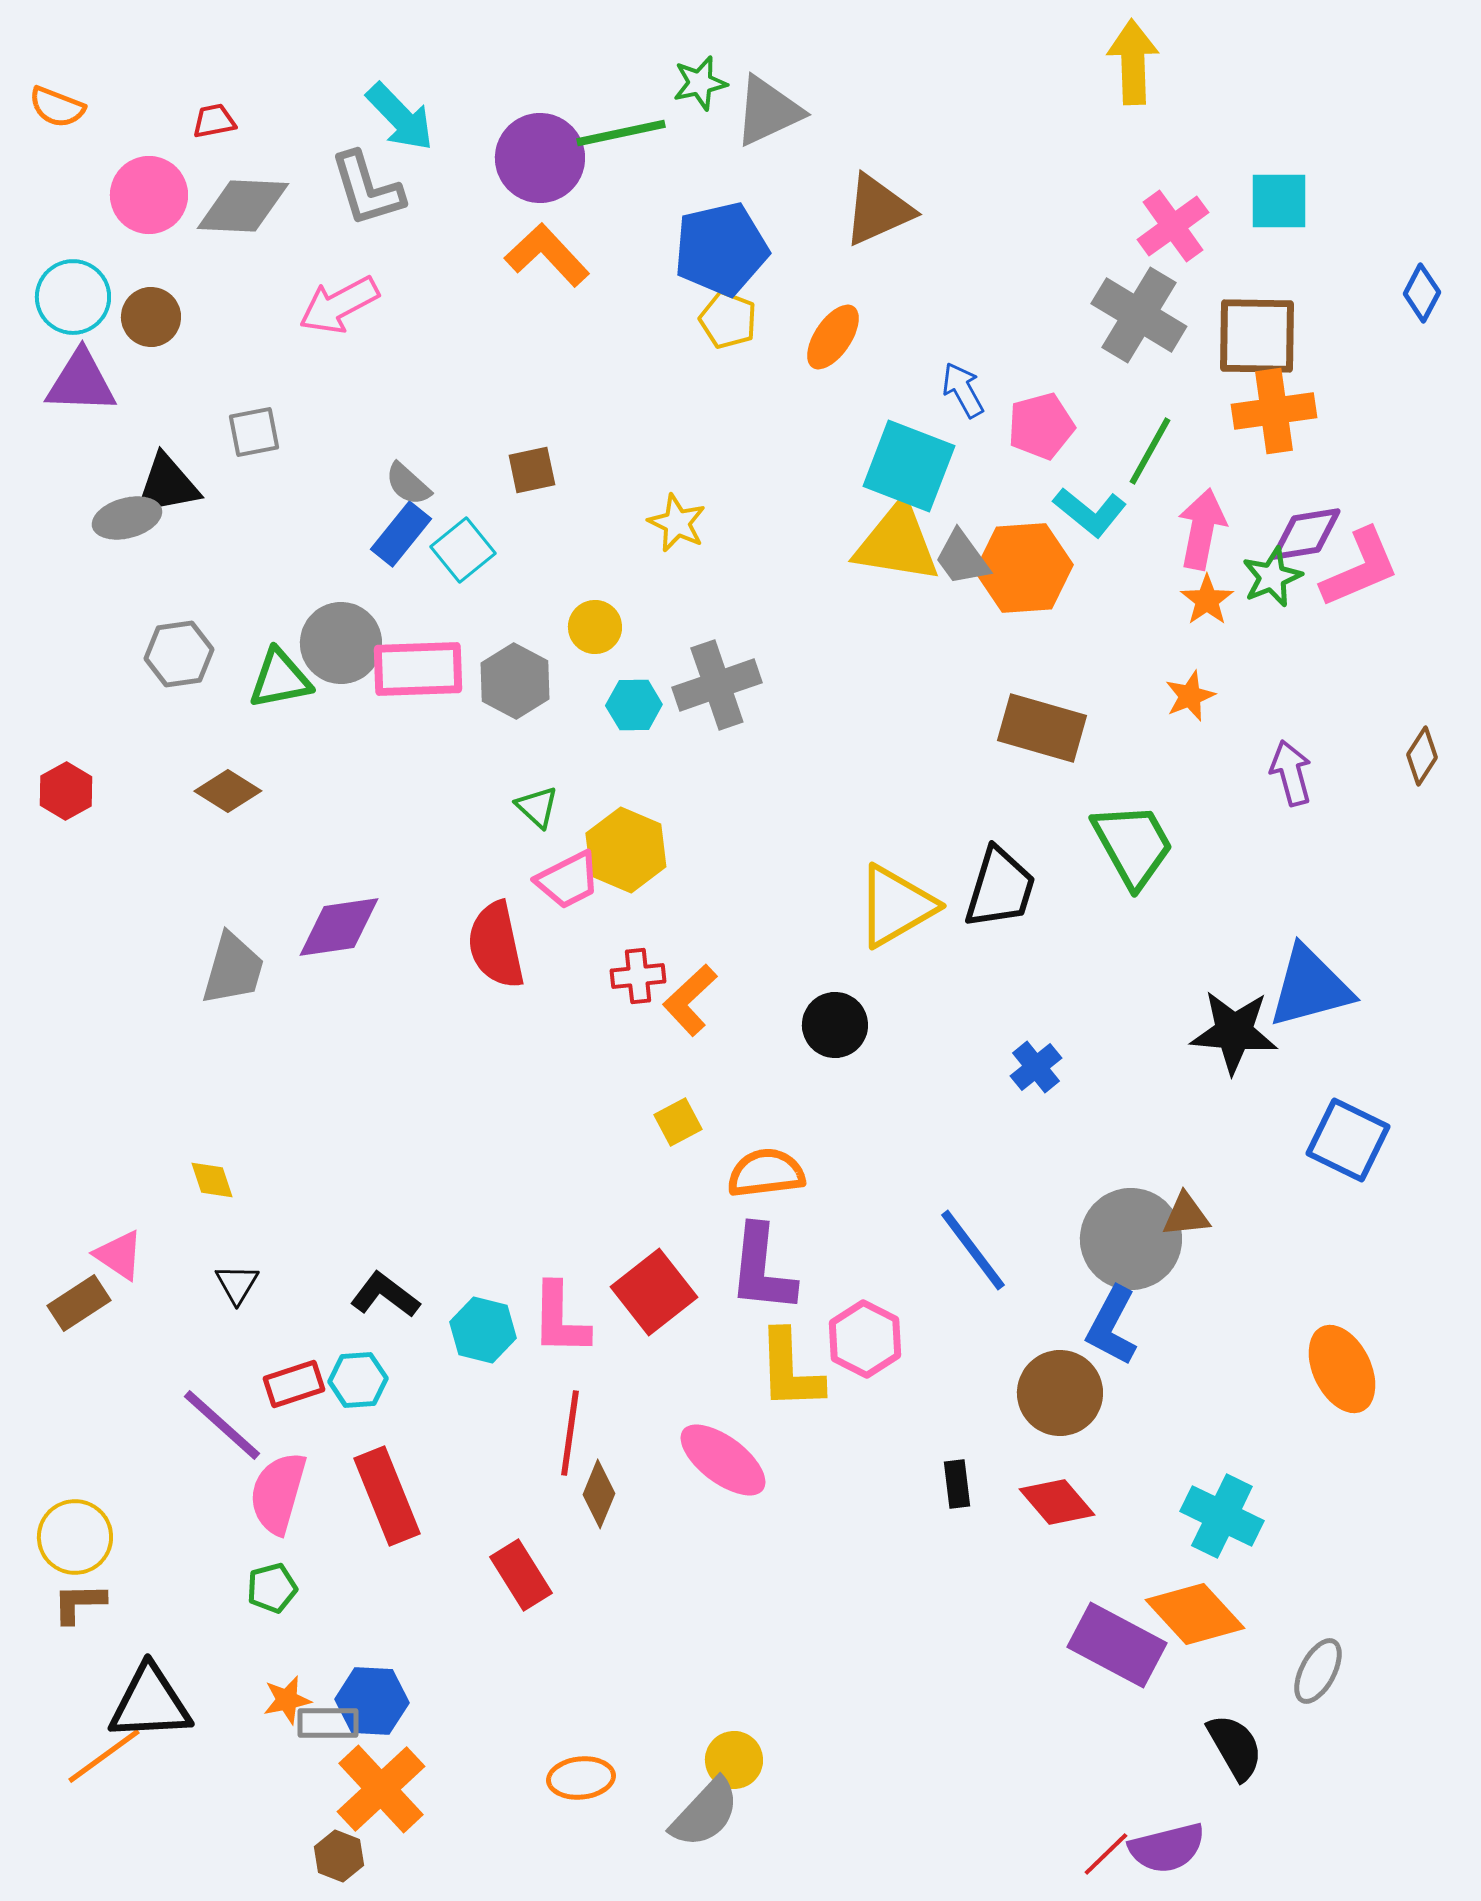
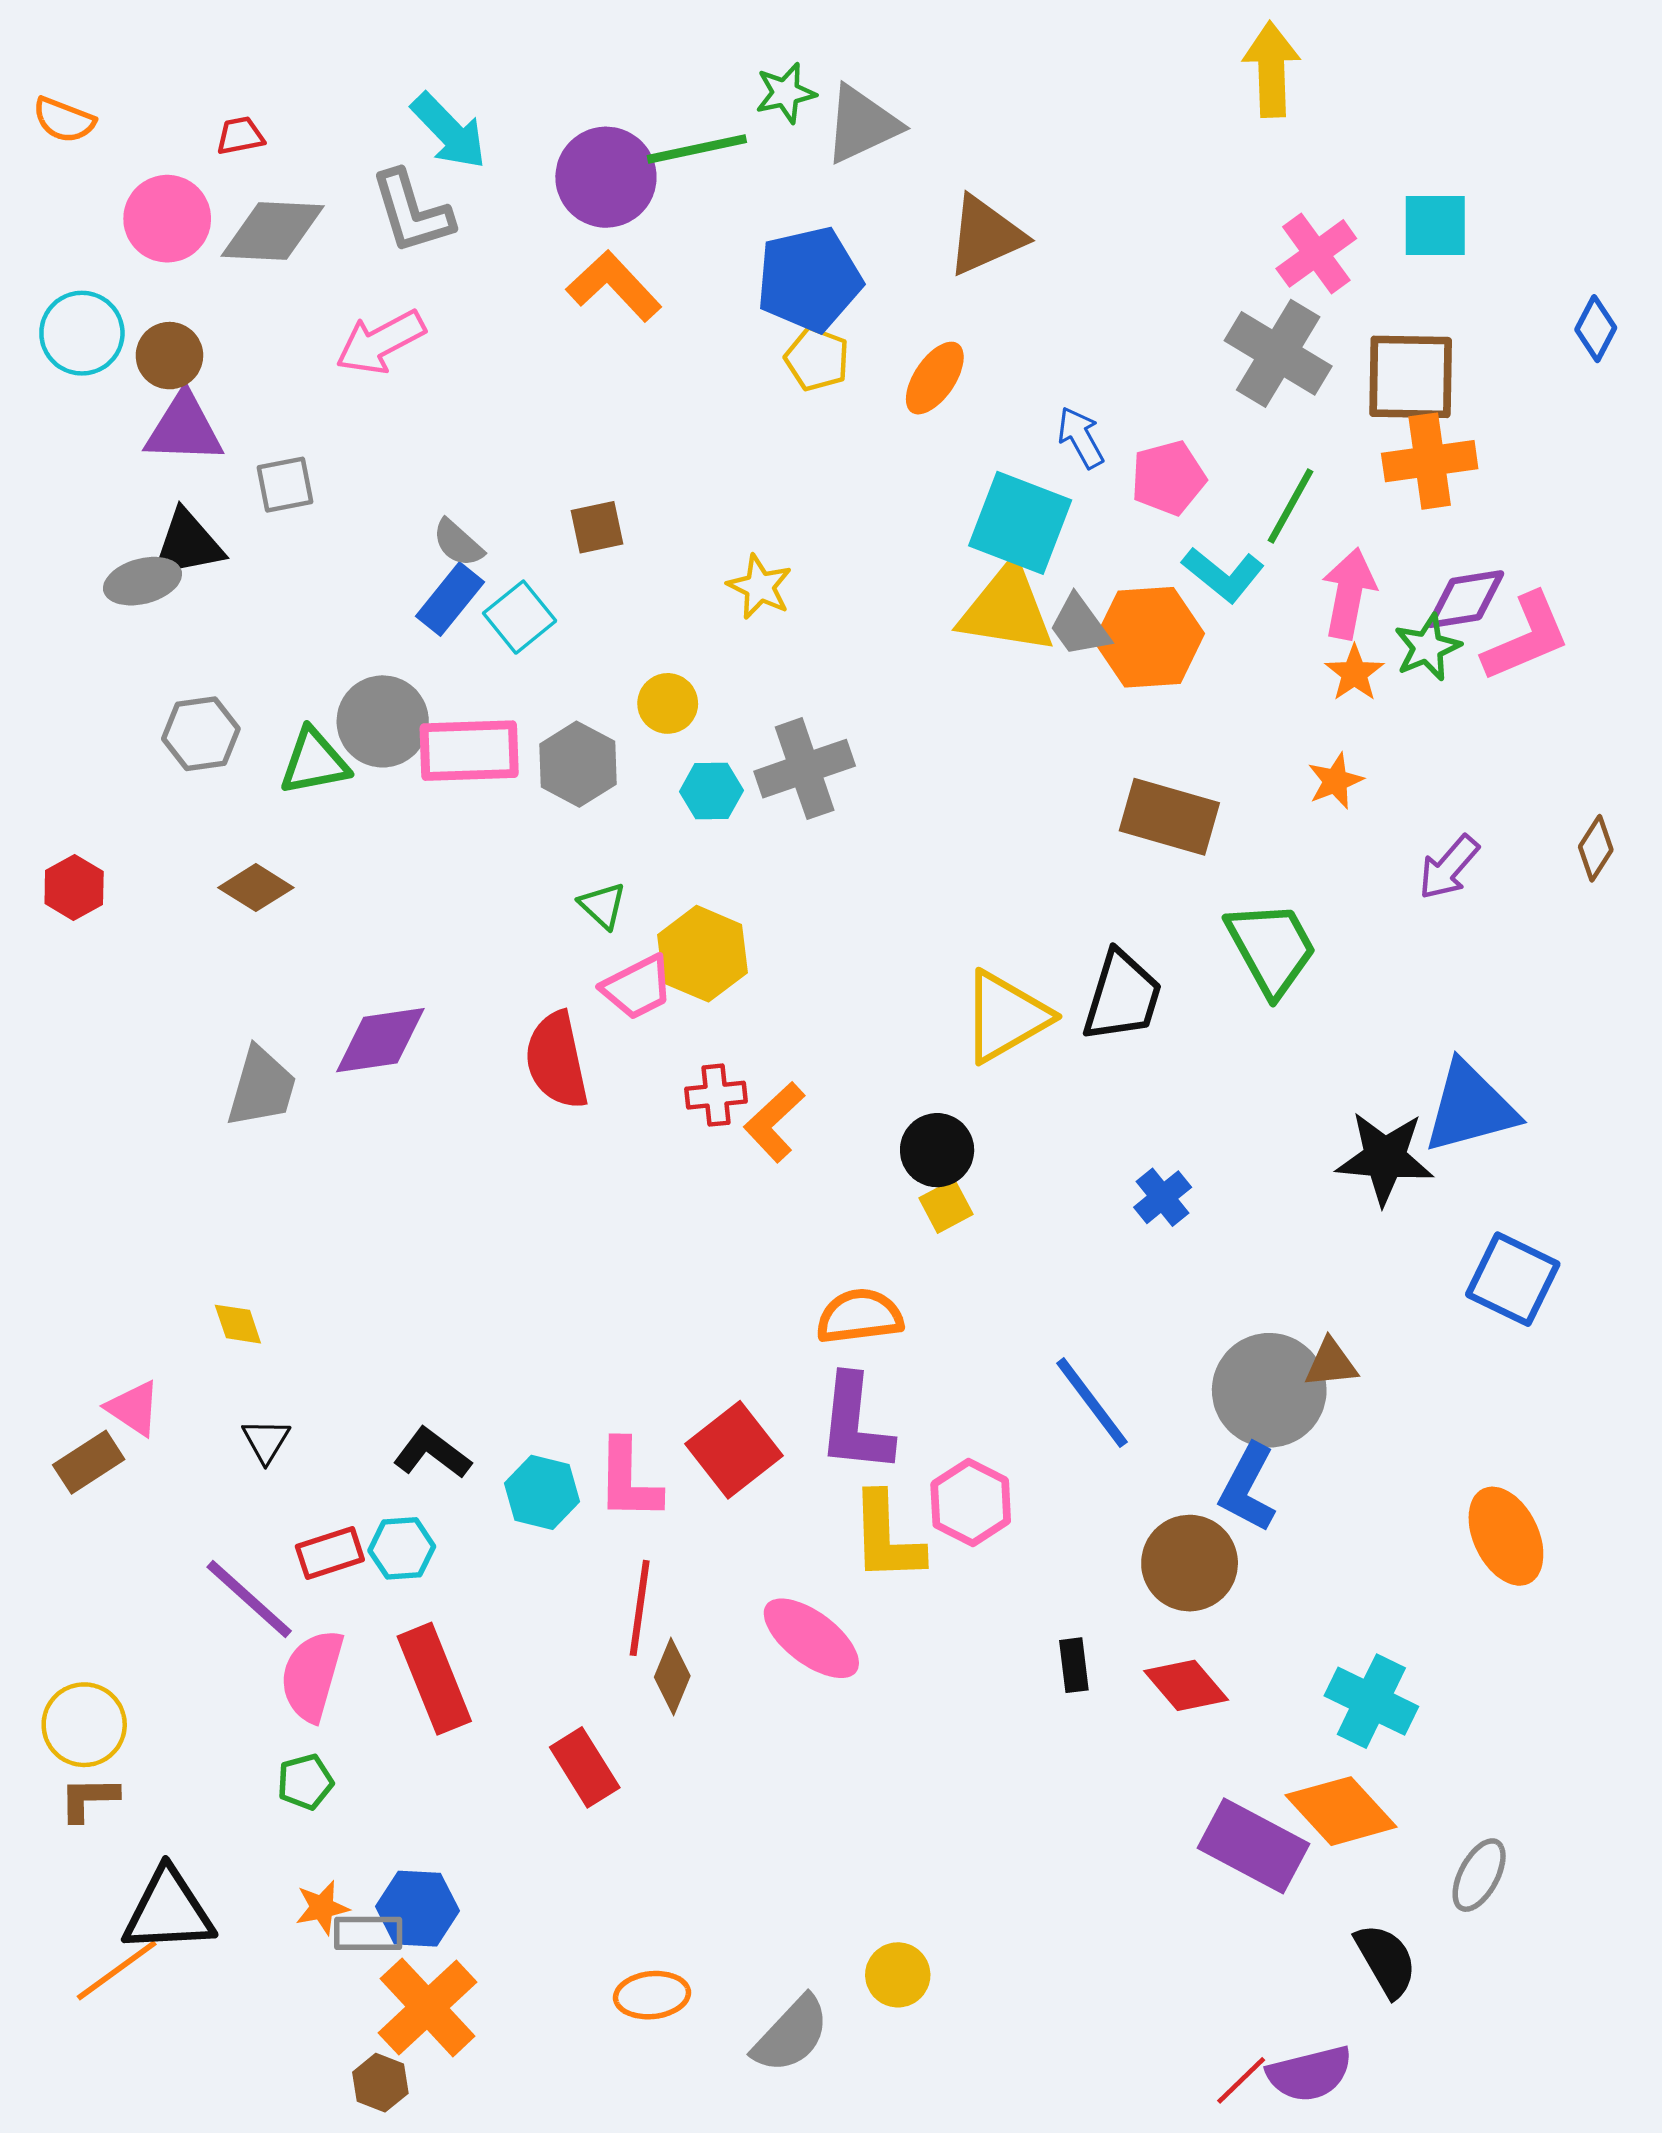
purple triangle: (81, 382) -> (184, 429), moved
purple arrow: (1291, 773) -> (1449, 867), turned -124
yellow square: (678, 1122) -> (946, 1206), moved
yellow circle: (734, 1760) -> (898, 1975), moved

